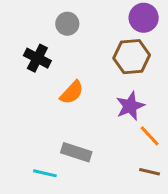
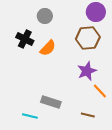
orange semicircle: (72, 93) -> (48, 48), moved
brown line: (150, 172) -> (88, 115), moved

